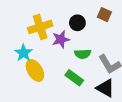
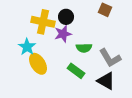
black circle: (77, 23) -> (66, 17), moved
yellow cross: (40, 27) -> (43, 22), turned 30

